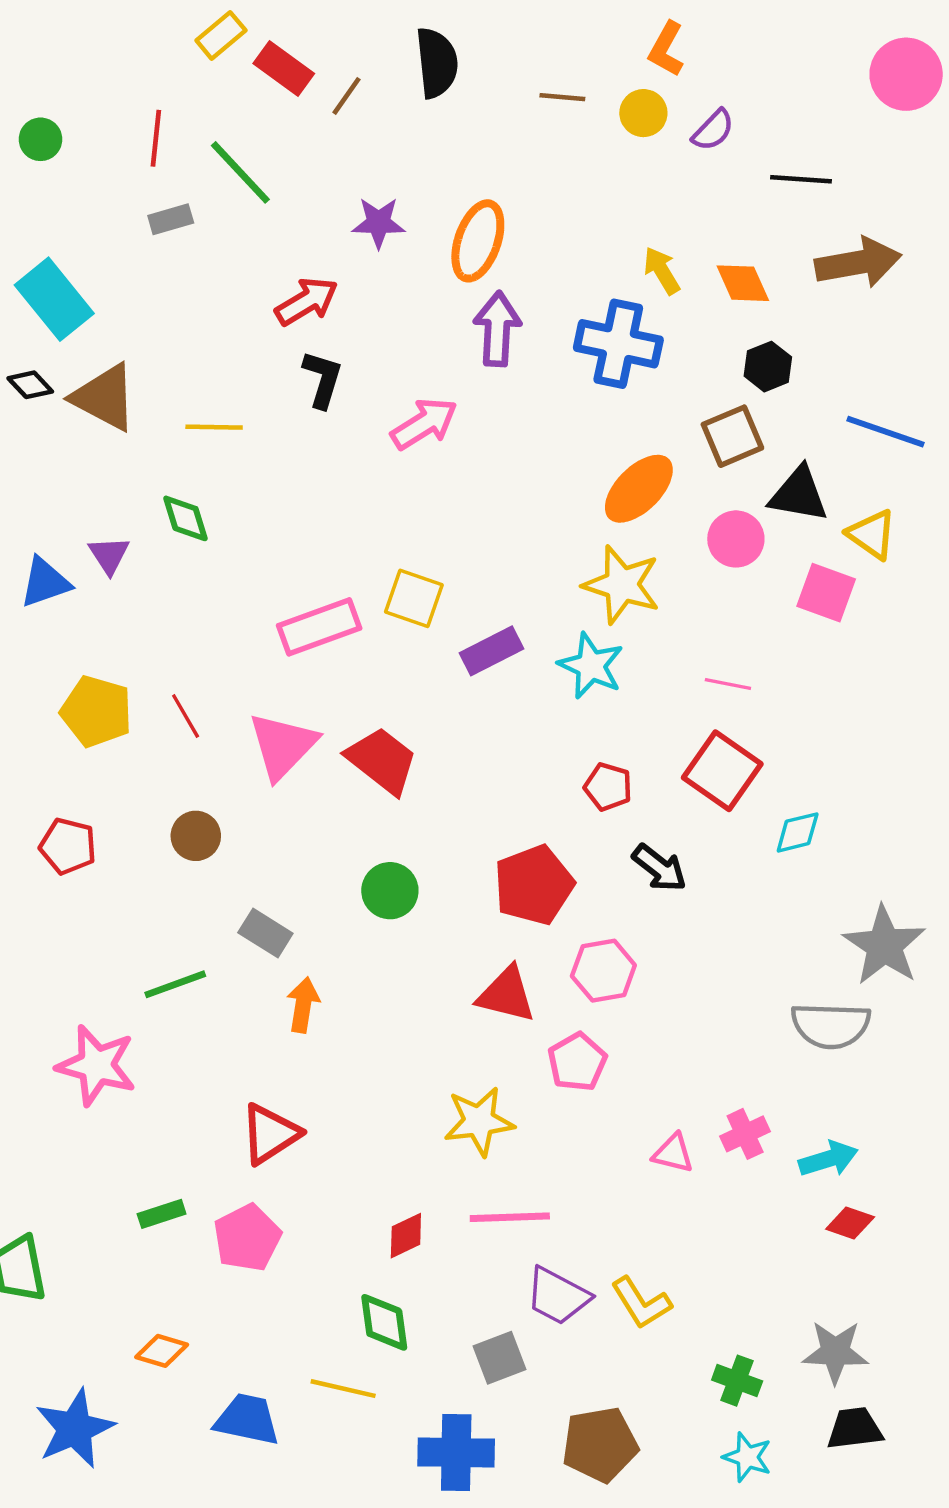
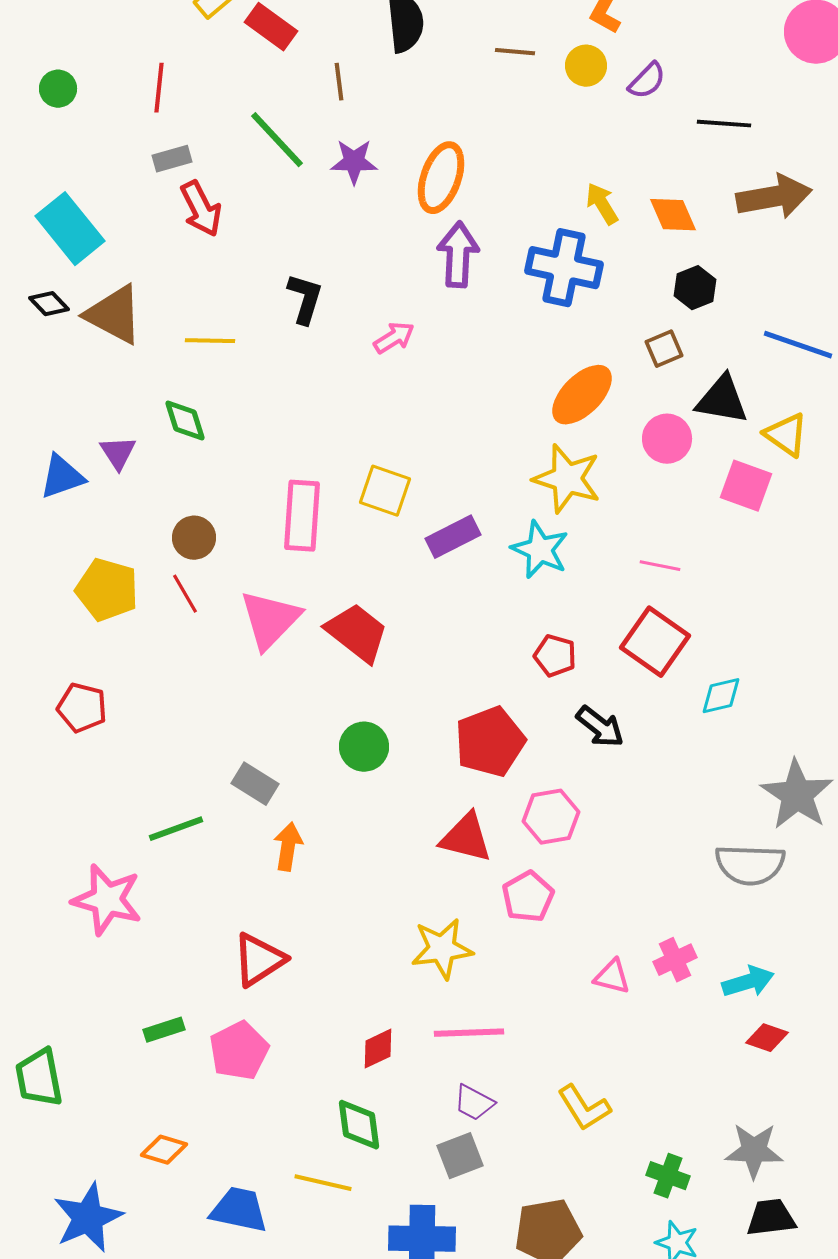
brown line: (347, 96) -> (339, 82), moved, turned -42
green line: (240, 172) -> (277, 140), moved
red arrow: (307, 301) -> (201, 209), moved, turned 94
pink arrow: (424, 424) -> (394, 338), size x0.7
brown square: (732, 436) -> (664, 349), size x0.7
pink rectangle: (319, 627) -> (302, 516), turned -66
brown circle: (196, 836) -> (194, 538), moved
purple trapezoid: (558, 1296) -> (474, 1103), moved, size x0.7

